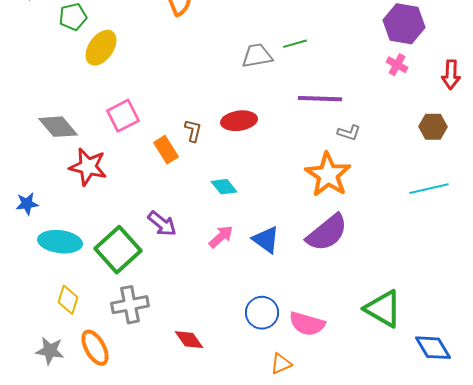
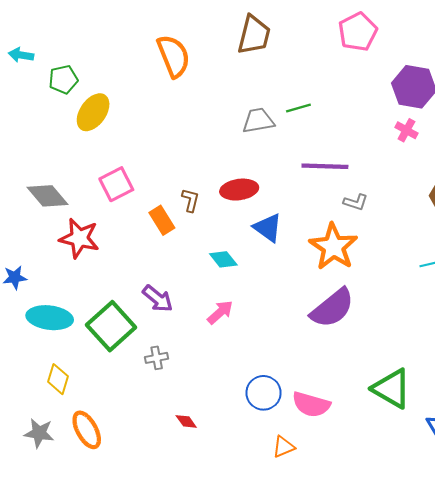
blue triangle: (266, 240) -> (268, 228), moved
gray cross: (130, 305) -> (157, 358), moved, size x0.6
red diamond: (189, 340) -> (186, 421), size x0.7

